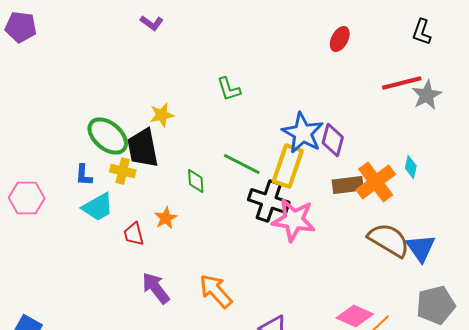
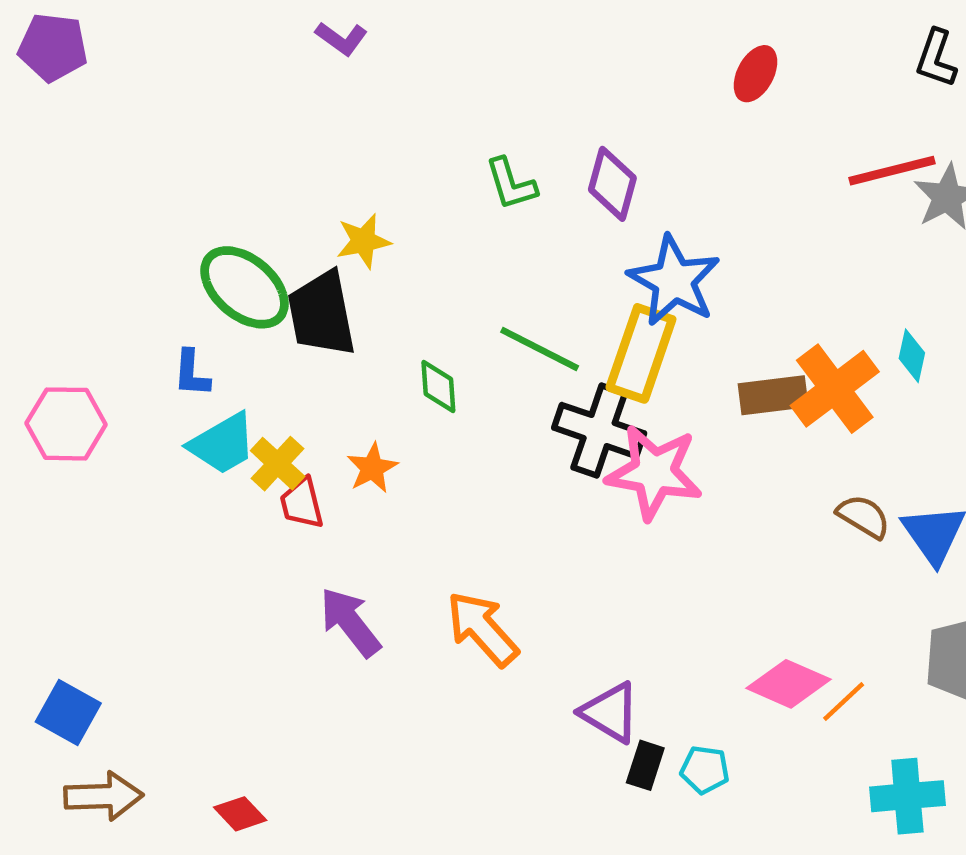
purple diamond: (333, 140) -> (612, 184), moved
yellow cross: (123, 171) -> (278, 464), moved, turned 30
brown semicircle: (389, 240) -> (863, 516), size x0.6

